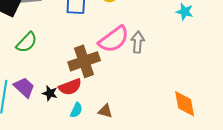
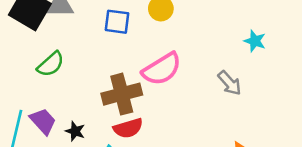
gray arrow: (138, 42) -> (230, 83), moved, turned 130
red semicircle: (70, 87) -> (128, 128), moved

